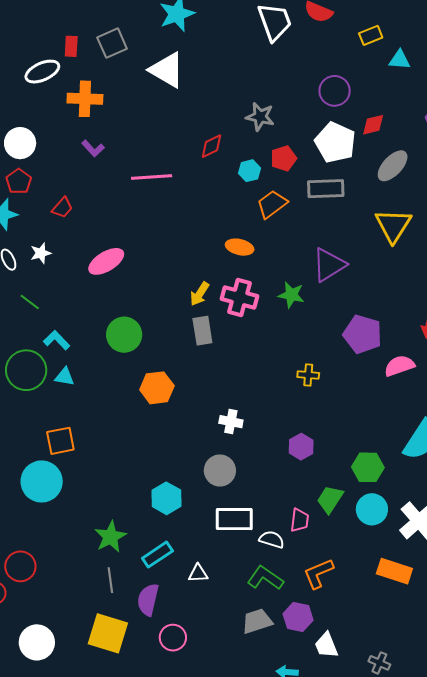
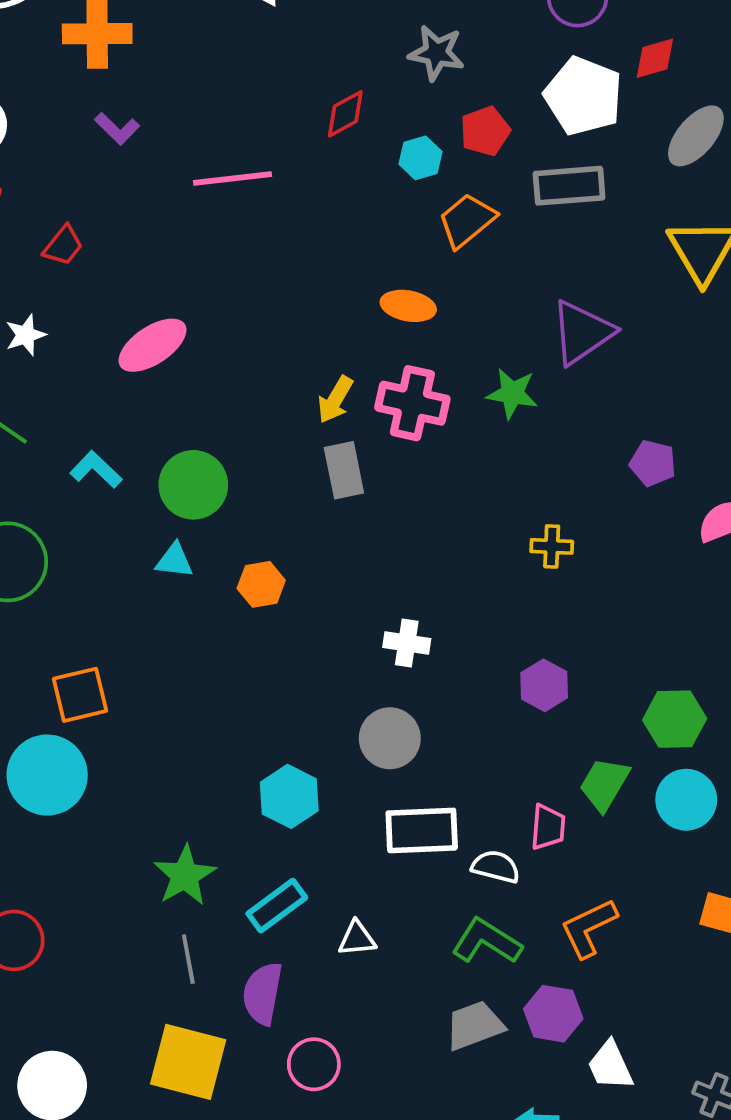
purple pentagon: (363, 334) -> (653, 463), size x0.6
cyan L-shape: (57, 340) -> (96, 470), moved
cyan triangle: (65, 377) -> (174, 561), moved
orange hexagon: (157, 388) -> (261, 584), size x0.7

